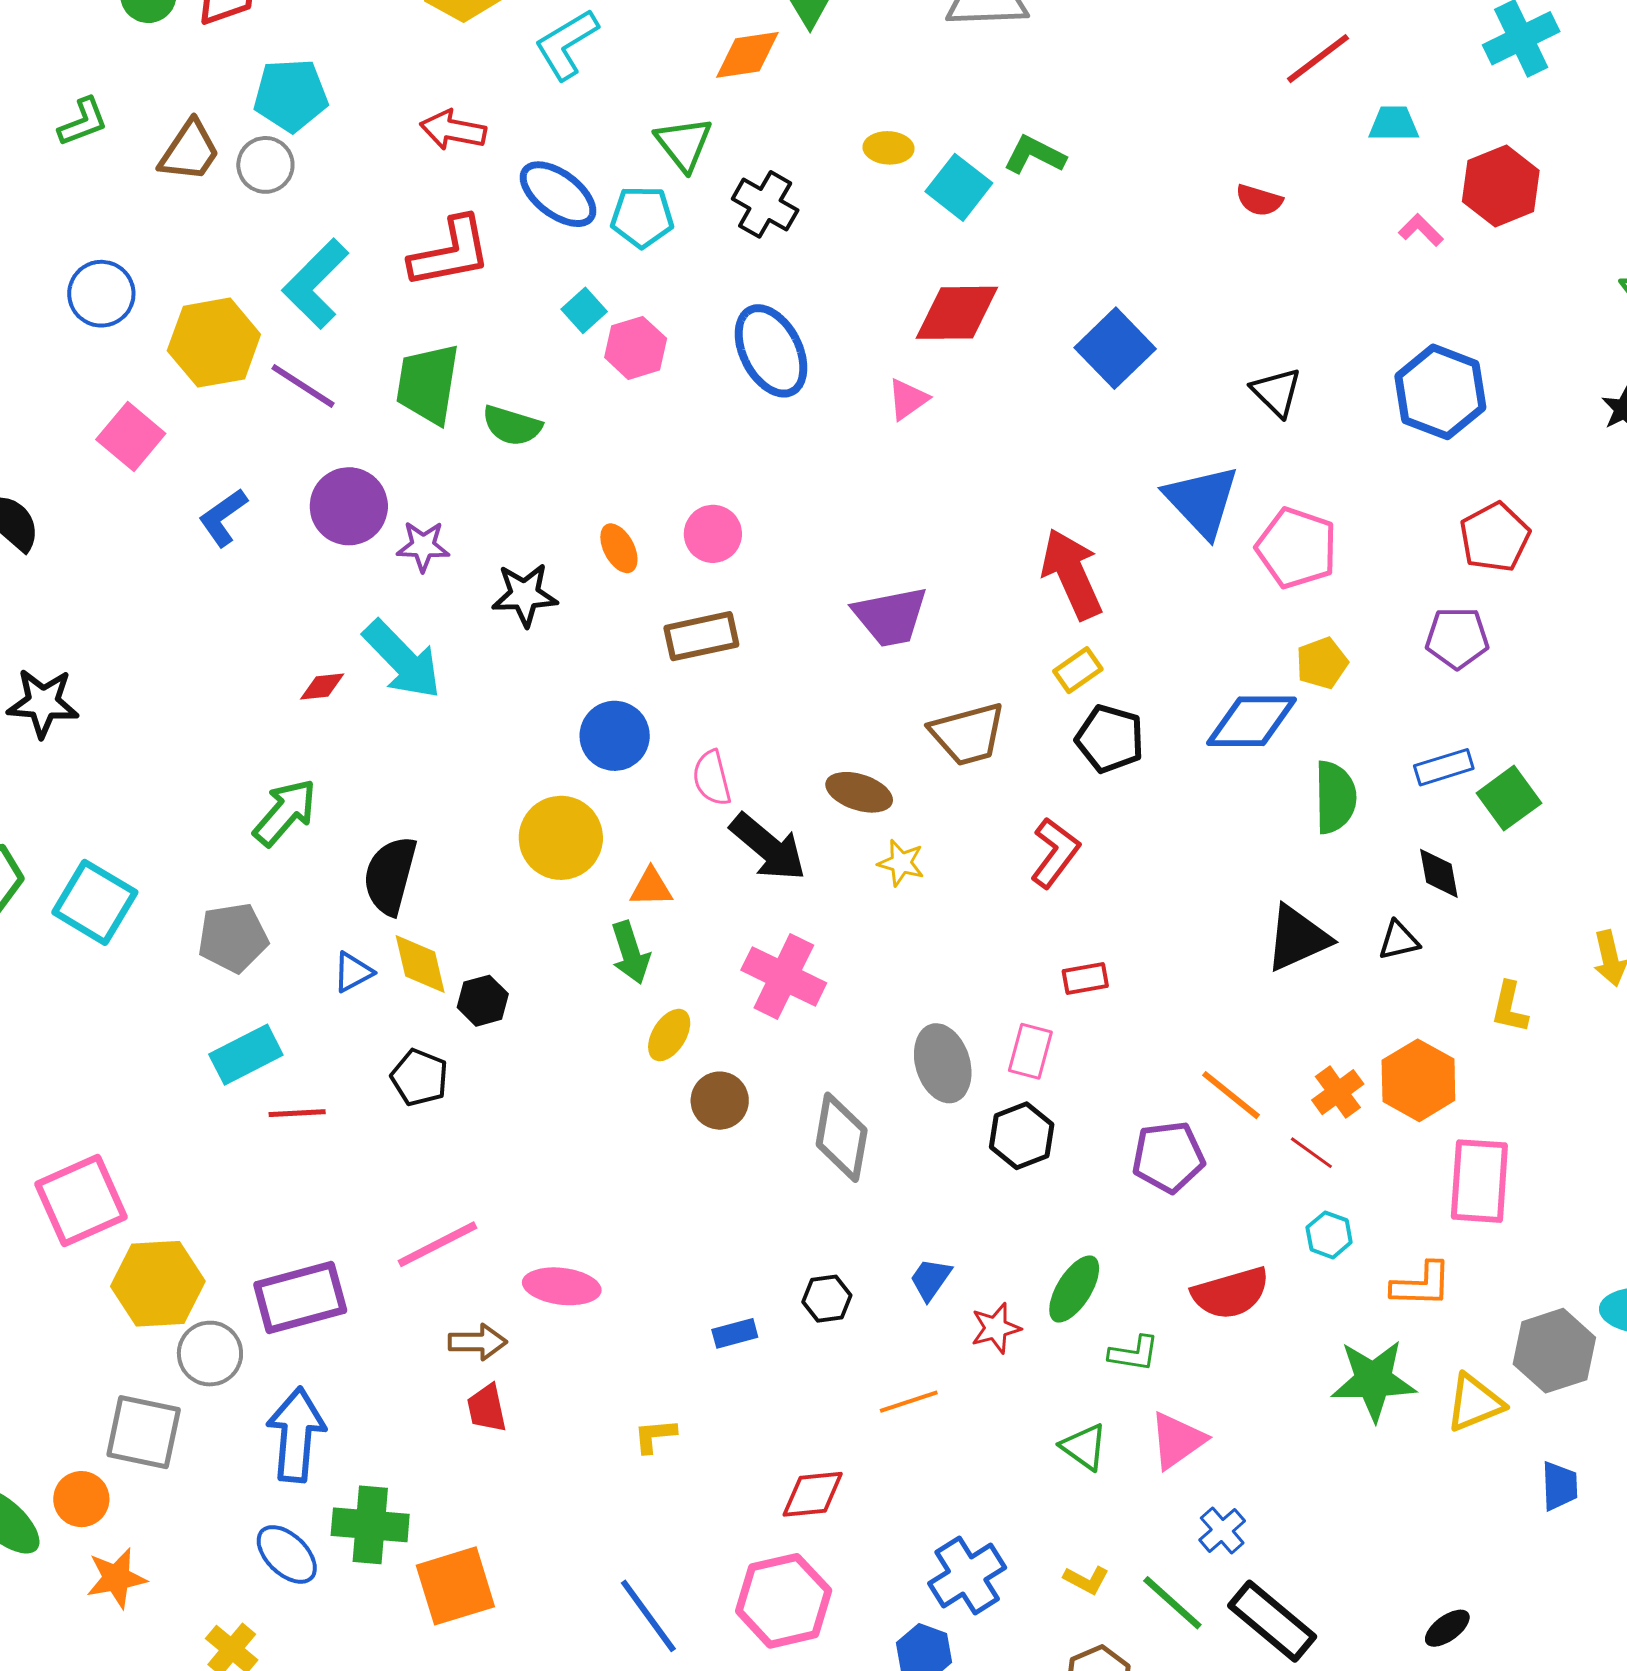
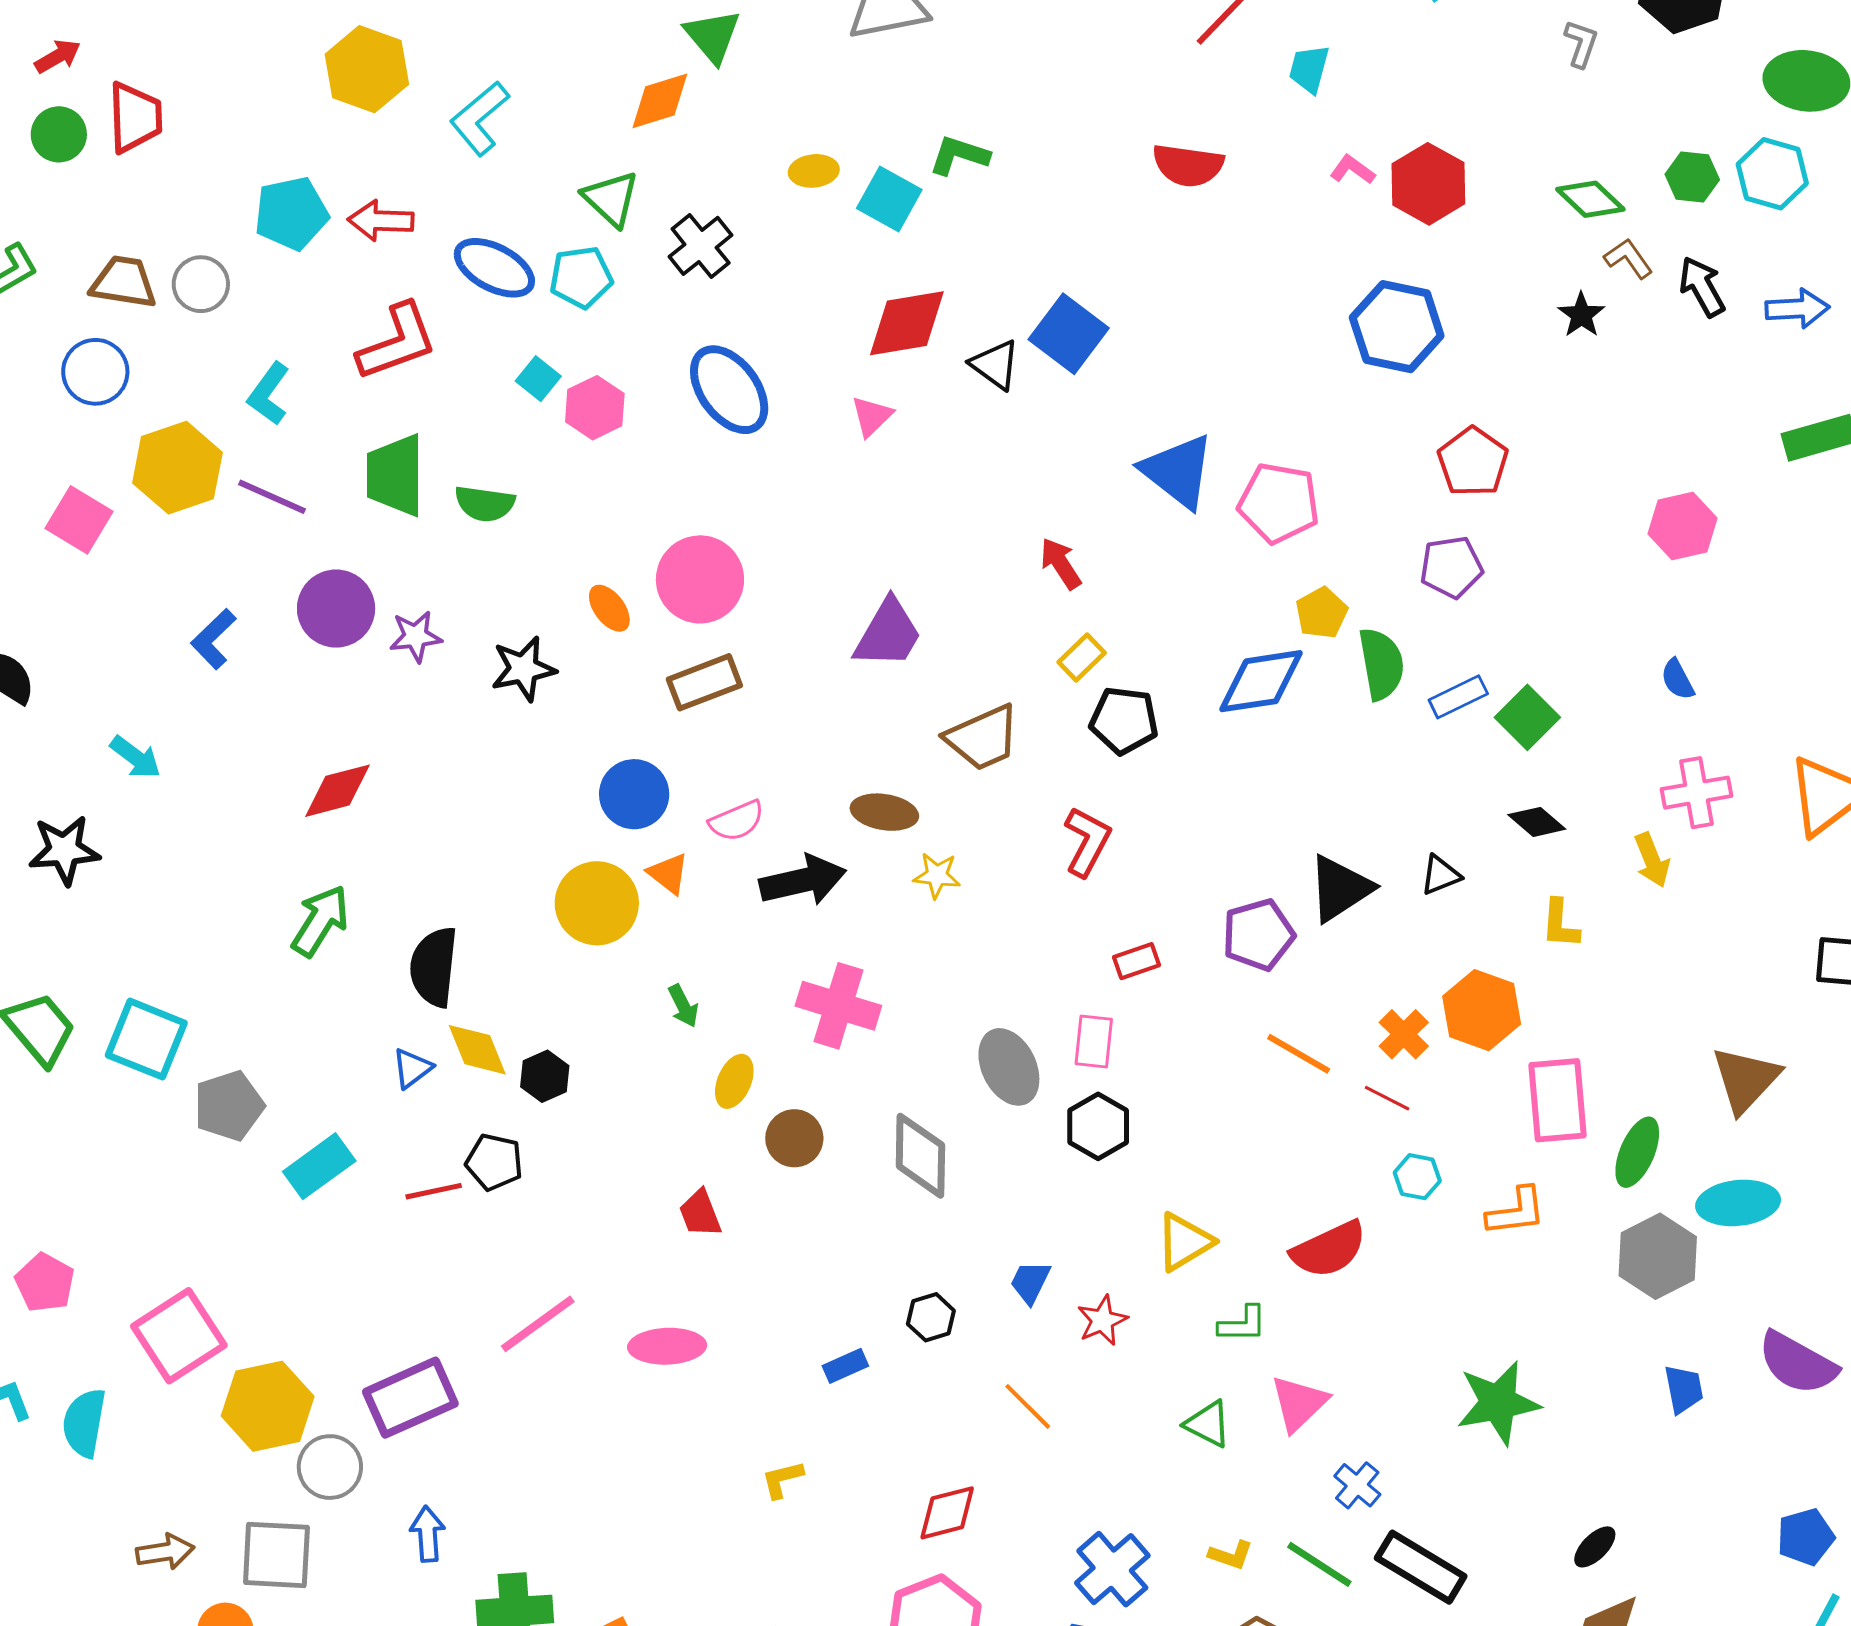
cyan pentagon: (291, 95) -> (291, 213), moved
cyan trapezoid: (1394, 124) -> (1309, 69), turned -66
brown trapezoid: (189, 151) -> (124, 282), turned -106
red hexagon: (1501, 186) -> (1428, 184), moved
red semicircle: (1259, 200) -> (1188, 165), size x1.5
black cross: (765, 204) -> (701, 246), turned 30
cyan L-shape: (316, 284) -> (269, 394), size x0.7
blue circle: (101, 294) -> (95, 372), moved
black triangle: (1276, 392) -> (995, 365), moved
pink square: (131, 437) -> (79, 520), moved
pink circle: (713, 534) -> (700, 579), size x1.5
red arrow: (1072, 574) -> (1061, 564), size x0.6
purple trapezoid: (890, 617) -> (888, 634), turned -40
cyan arrow: (402, 660) -> (136, 757), moved, size x0.6
red diamond: (322, 687) -> (338, 791), size x1.6
pink semicircle: (712, 778) -> (737, 821), turned -90
green semicircle: (1335, 797) -> (1381, 664), moved
black arrow: (768, 847) -> (803, 880), turned -44
black diamond: (1439, 873) -> (1537, 822), moved, turned -30
orange triangle: (651, 887) -> (668, 873), moved, turned 48
gray pentagon: (233, 938) -> (229, 1106), moved
green arrow: (630, 953) -> (683, 1006), size x0.7
red line: (297, 1113) -> (434, 1191), moved
purple pentagon: (1168, 1157) -> (1258, 935), moved
green ellipse: (1074, 1289) -> (1637, 1152), moved
brown arrow: (478, 1342) -> (165, 1552), moved
green star: (1373, 1380) -> (1498, 1403), moved
orange line: (909, 1402) -> (1028, 1406), turned 72
yellow triangle: (1475, 1403) -> (1184, 1242), moved
red trapezoid: (487, 1408) -> (700, 1213), moved
blue arrow: (296, 1435) -> (428, 1534), size x0.6

